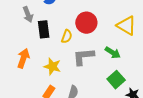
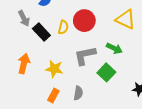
black rectangle: (44, 29) -> (41, 32), turned -30
yellow semicircle: (67, 36) -> (63, 27), moved
green square: (116, 80) -> (106, 72), moved

